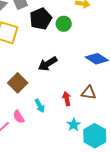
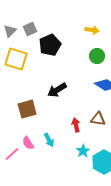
green circle: (64, 24) -> (97, 56), moved
brown square: (18, 83) -> (27, 109), turned 30
cyan arrow: (40, 106) -> (49, 140), moved

